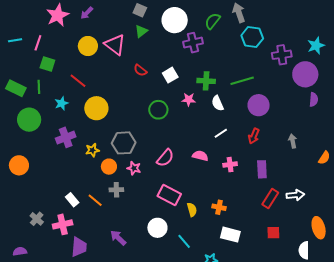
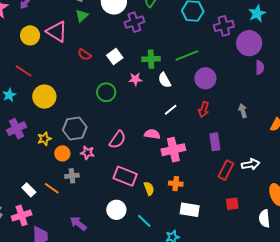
pink cross: (230, 165) -> (173, 150), moved, size x1.6

